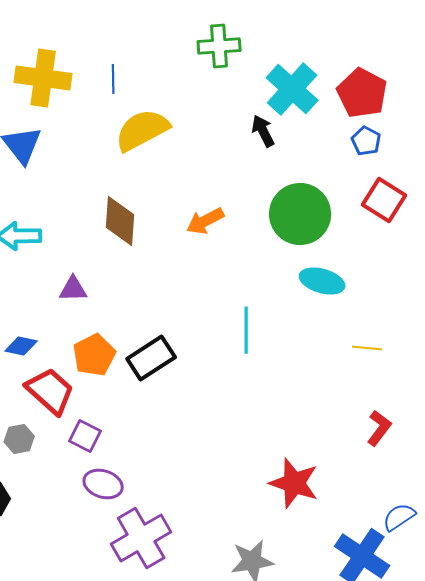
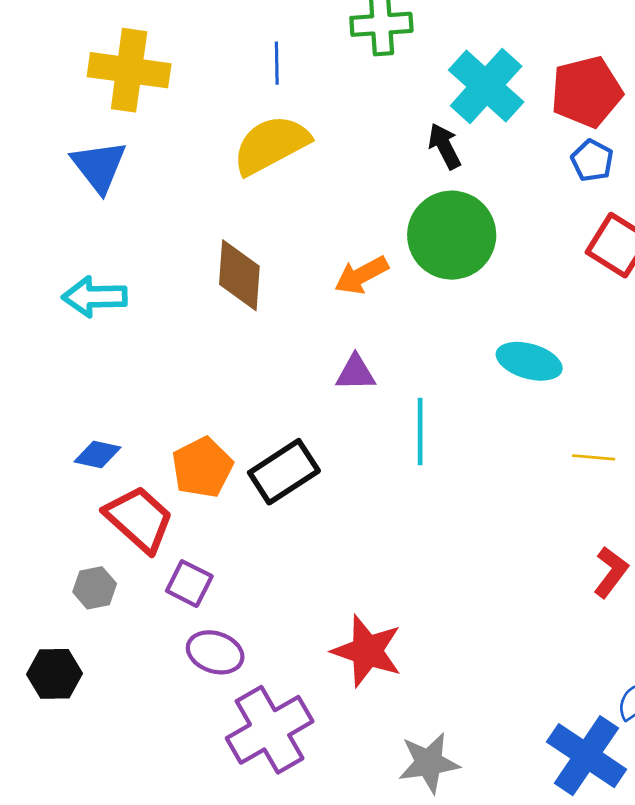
blue line: (113, 79) -> (277, 63), moved
red pentagon: (362, 93) -> (586, 92), turned 30
green circle: (300, 214) -> (452, 235), moved
purple triangle: (73, 289) -> (356, 373), moved
red star: (294, 483) -> (367, 651), moved

